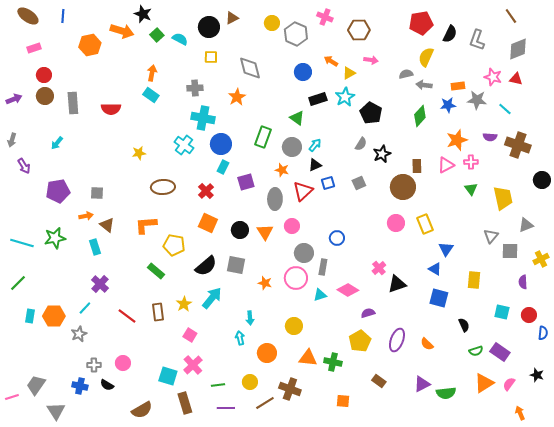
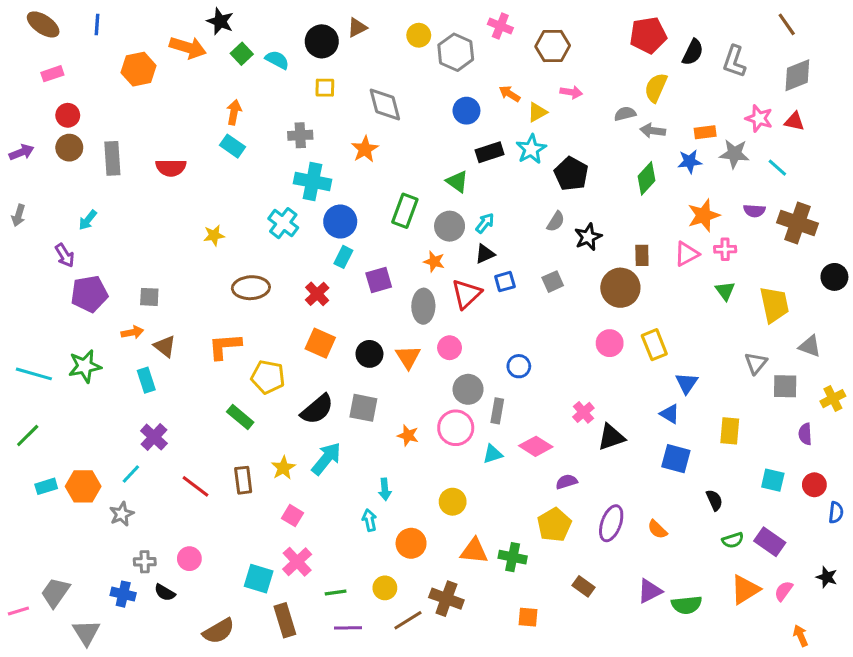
purple arrow: (24, 166) -> (65, 255), moved
gray triangle: (526, 225) -> (810, 346), turned 42
cyan rectangle: (30, 316) -> (46, 486), turned 64

